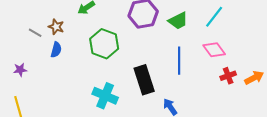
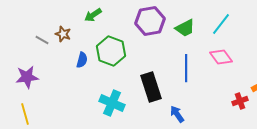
blue semicircle: (56, 50) -> (82, 60), moved
purple star: (20, 70) -> (27, 77), size x1.6
red cross: (228, 76) -> (240, 101), moved

